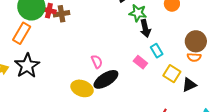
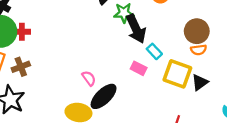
brown cross: (62, 14) -> (21, 67), moved
black arrow: (145, 28) -> (136, 29), size x1.4
yellow square: (172, 74) -> (177, 74), size x1.4

